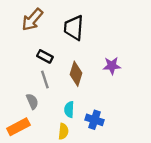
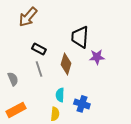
black trapezoid: (74, 28) -> (80, 37), moved
gray semicircle: (32, 101) -> (13, 79), moved

